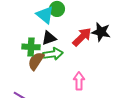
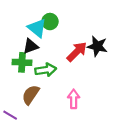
black triangle: (49, 38) -> (31, 46), moved
brown semicircle: (36, 61) -> (31, 95), moved

